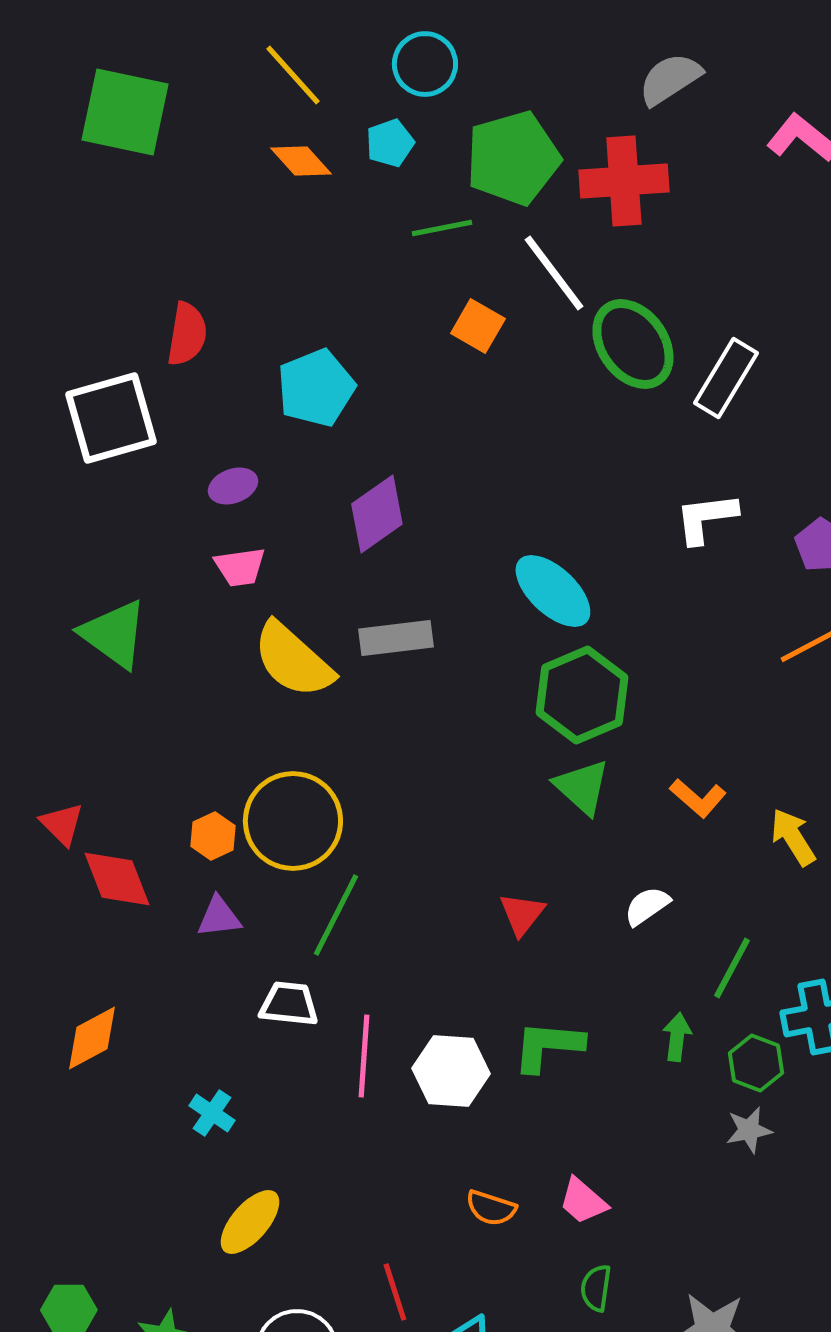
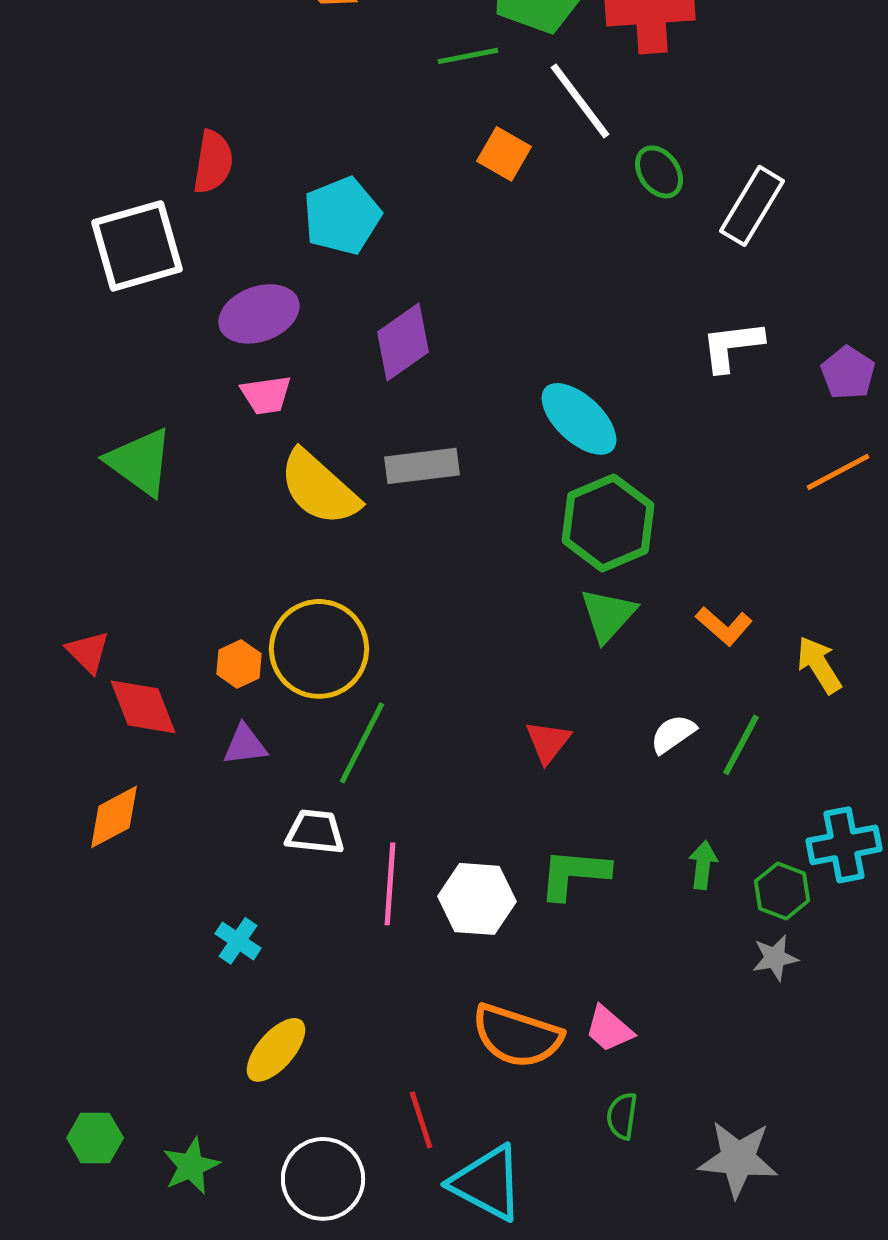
green ellipse: (633, 344) -> (659, 172), size x0.6
purple ellipse: (233, 486) -> (259, 314), size x1.6
green triangle: (582, 787) -> (608, 615), turned 30
green line: (732, 968) -> (741, 745), moved
orange diamond: (92, 1038) -> (114, 817), moved
orange semicircle: (491, 1208) -> (517, 1036), size x1.8

